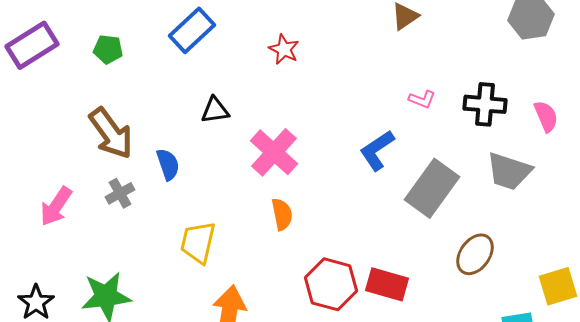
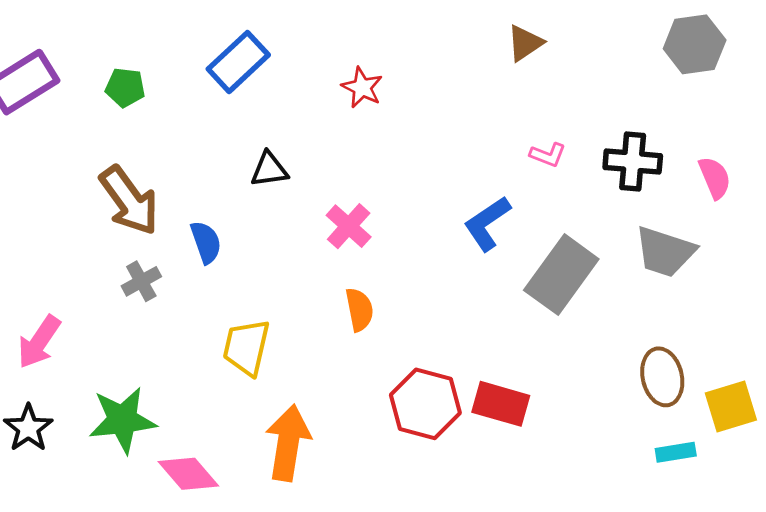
pink cross: (274, 152) -> (349, 226), size x0.7
pink arrow: (56, 206) -> (39, 342), moved
brown ellipse: (475, 254) -> (662, 377), moved, turned -48

